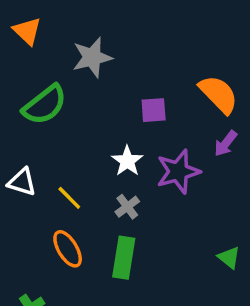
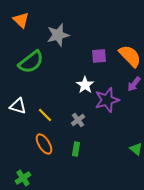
purple square: (154, 110) -> (99, 56), moved
white star: (127, 161) -> (85, 85), moved
green rectangle: (124, 258) -> (76, 149), size x0.6

